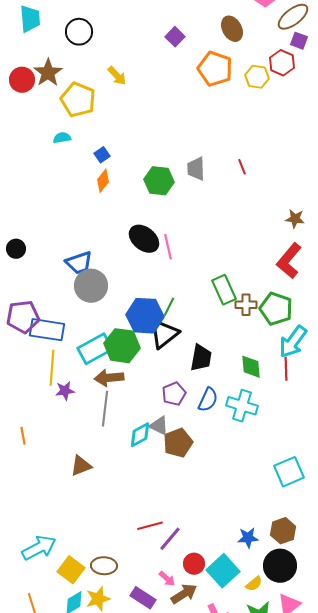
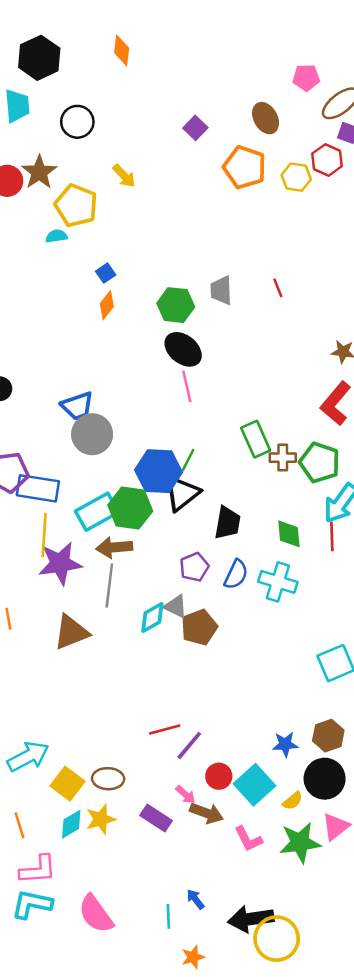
cyan semicircle: (62, 138) -> (56, 236), moved
black ellipse: (144, 239) -> (183, 349), moved
purple star: (65, 391) -> (60, 563), size x1.8
brown triangle: (81, 466) -> (71, 632), moved, size x1.4
brown arrow: (184, 594) -> (206, 813), turned 52

